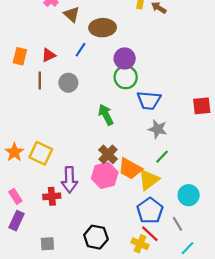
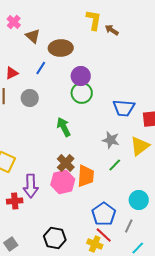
blue trapezoid: (149, 100) -> (124, 108), moved
orange trapezoid: (130, 169) -> (86, 176), turned -115
yellow triangle: (149, 180) -> (140, 146), moved
gray line: (178, 224) -> (129, 226), turned 56
gray square: (47, 244) -> (11, 244), turned -32

